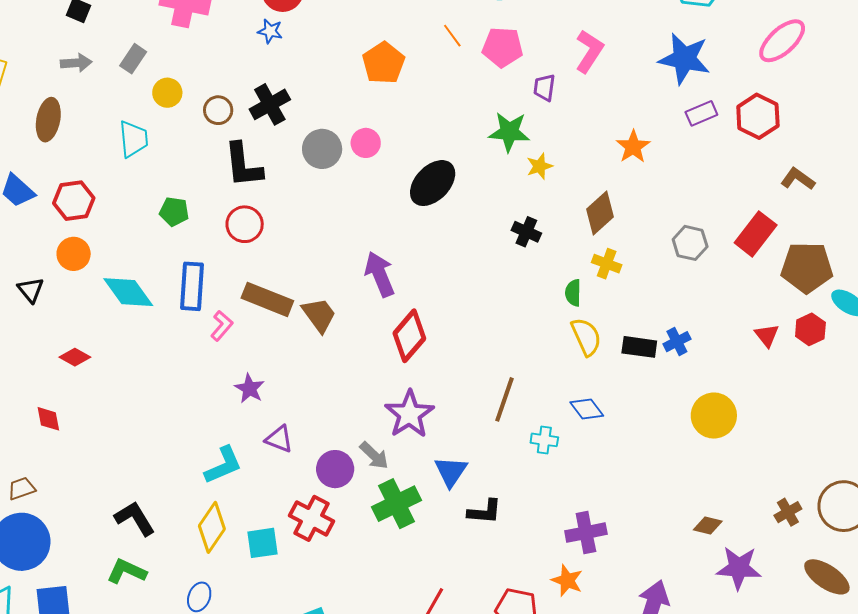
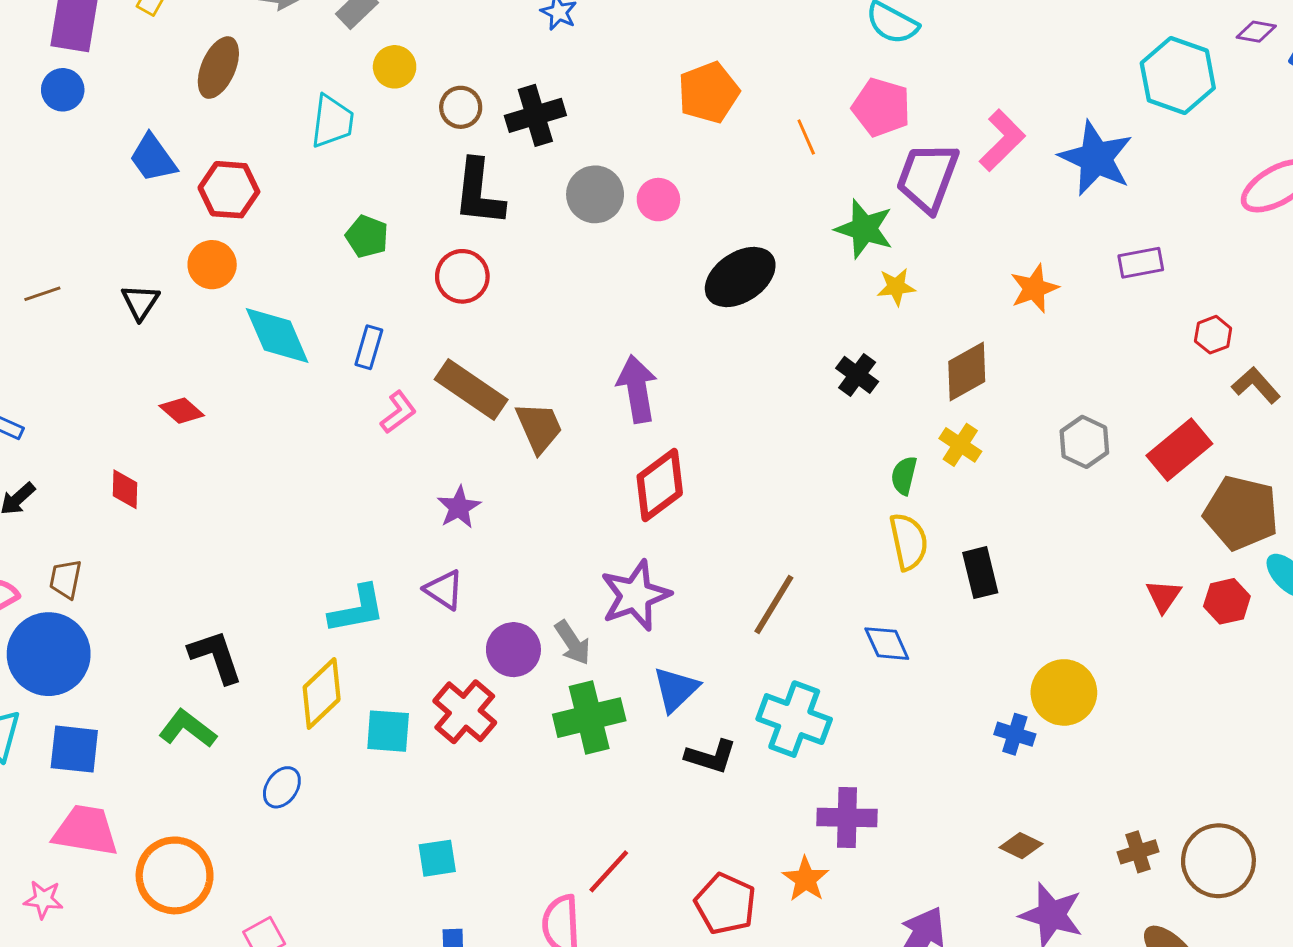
orange line: (452, 36) -> (806, 137), moved
blue star: (684, 59) -> (1096, 158), moved
purple trapezoid: (544, 88) -> (928, 177), size x1.8
red hexagon: (758, 116) -> (1213, 335), moved, size x0.6
blue rectangle: (192, 286) -> (369, 347), size x0.6
blue cross: (677, 342) -> (1015, 734), moved, turned 32
black rectangle: (639, 347) -> (980, 573), turned 56
purple star: (249, 388) -> (459, 507), moved
cyan cross: (544, 440) -> (794, 719), moved, size x1.8
brown trapezoid: (22, 489) -> (66, 579), turned -72

